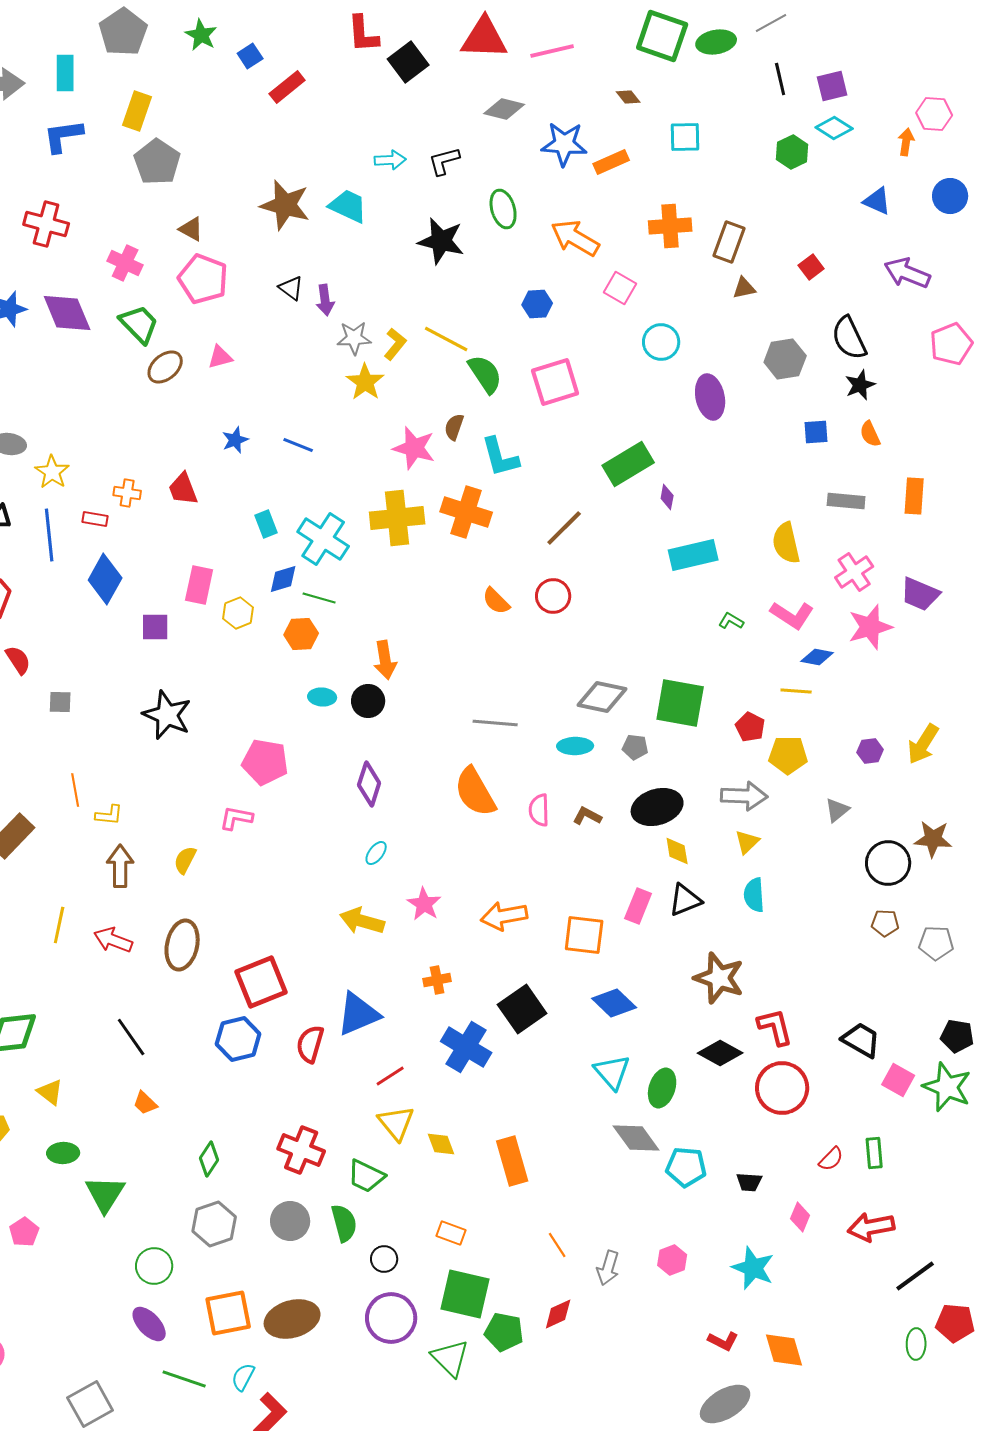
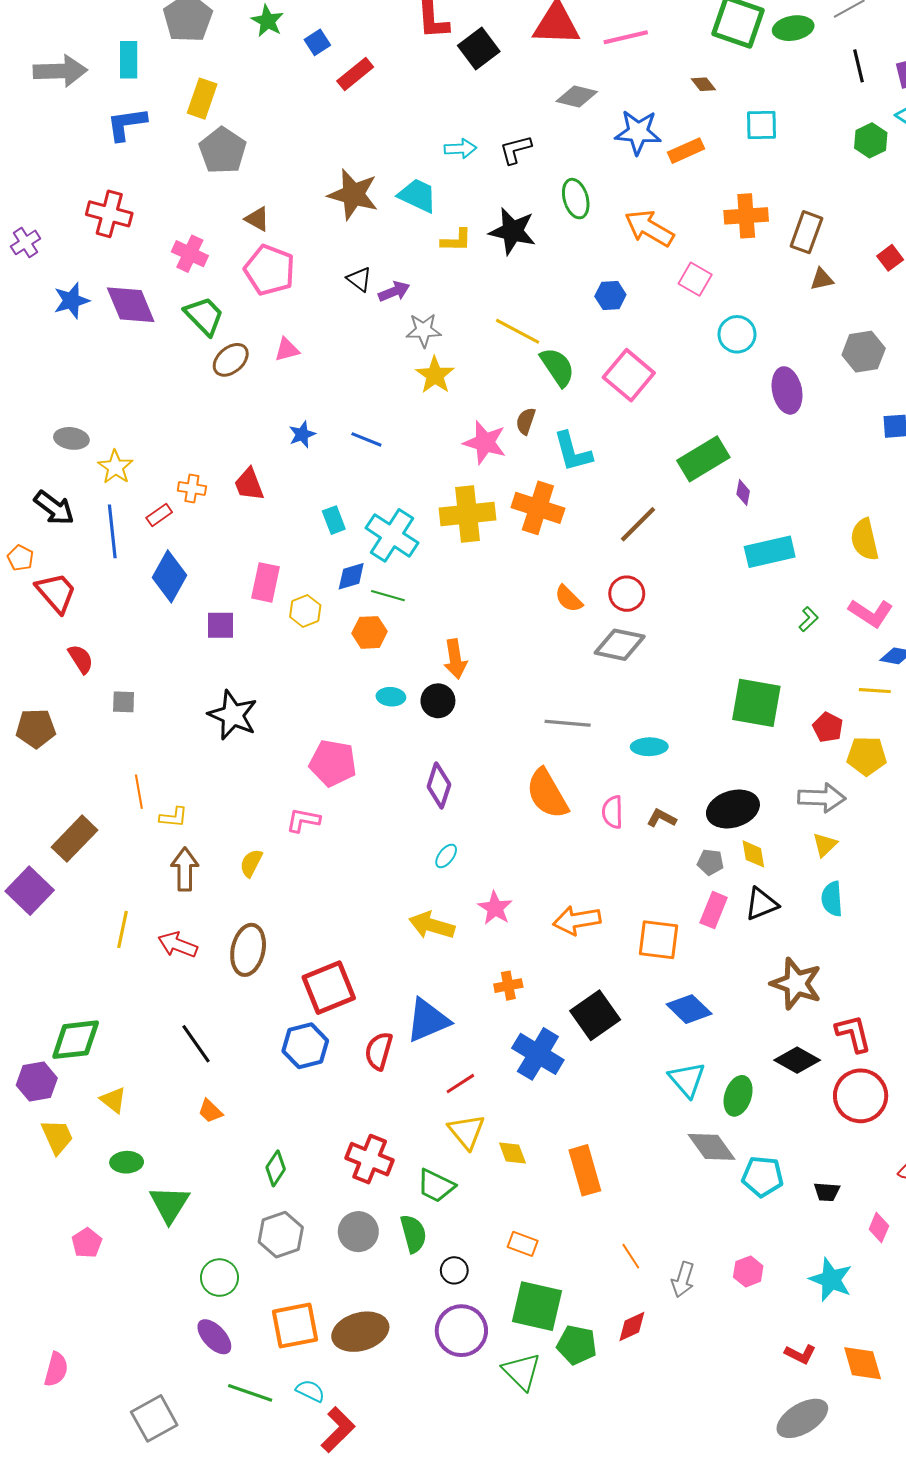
purple arrow: (325, 300) -> (394, 291), turned -104
yellow L-shape: (395, 344) -> (456, 240), moved, turned 52
pink square: (555, 382) -> (629, 375), turned -33
red rectangle: (95, 519) -> (159, 515), turned -45
green L-shape: (731, 621) -> (808, 619), turned 105
gray diamond: (602, 697) -> (620, 645), moved
gray pentagon: (635, 747) -> (710, 862), moved
cyan semicircle: (243, 1377) -> (310, 1391), turned 88

